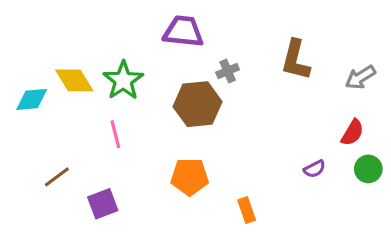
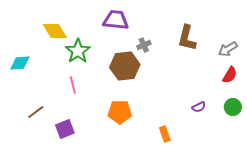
yellow diamond: (74, 80) -> (55, 31), moved
red semicircle: (352, 133) -> (230, 75), moved
orange rectangle: (247, 210) -> (165, 134), moved

